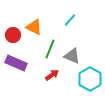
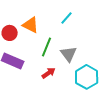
gray triangle: (72, 56) -> (69, 54), turned 30

